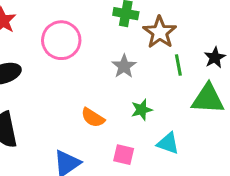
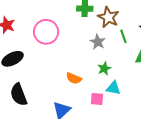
gray star: (124, 66) -> (98, 42), moved
cyan triangle: (168, 143) -> (113, 88), moved

